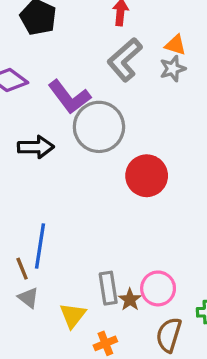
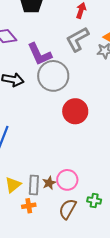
gray rectangle: (108, 288) -> (34, 185), moved

